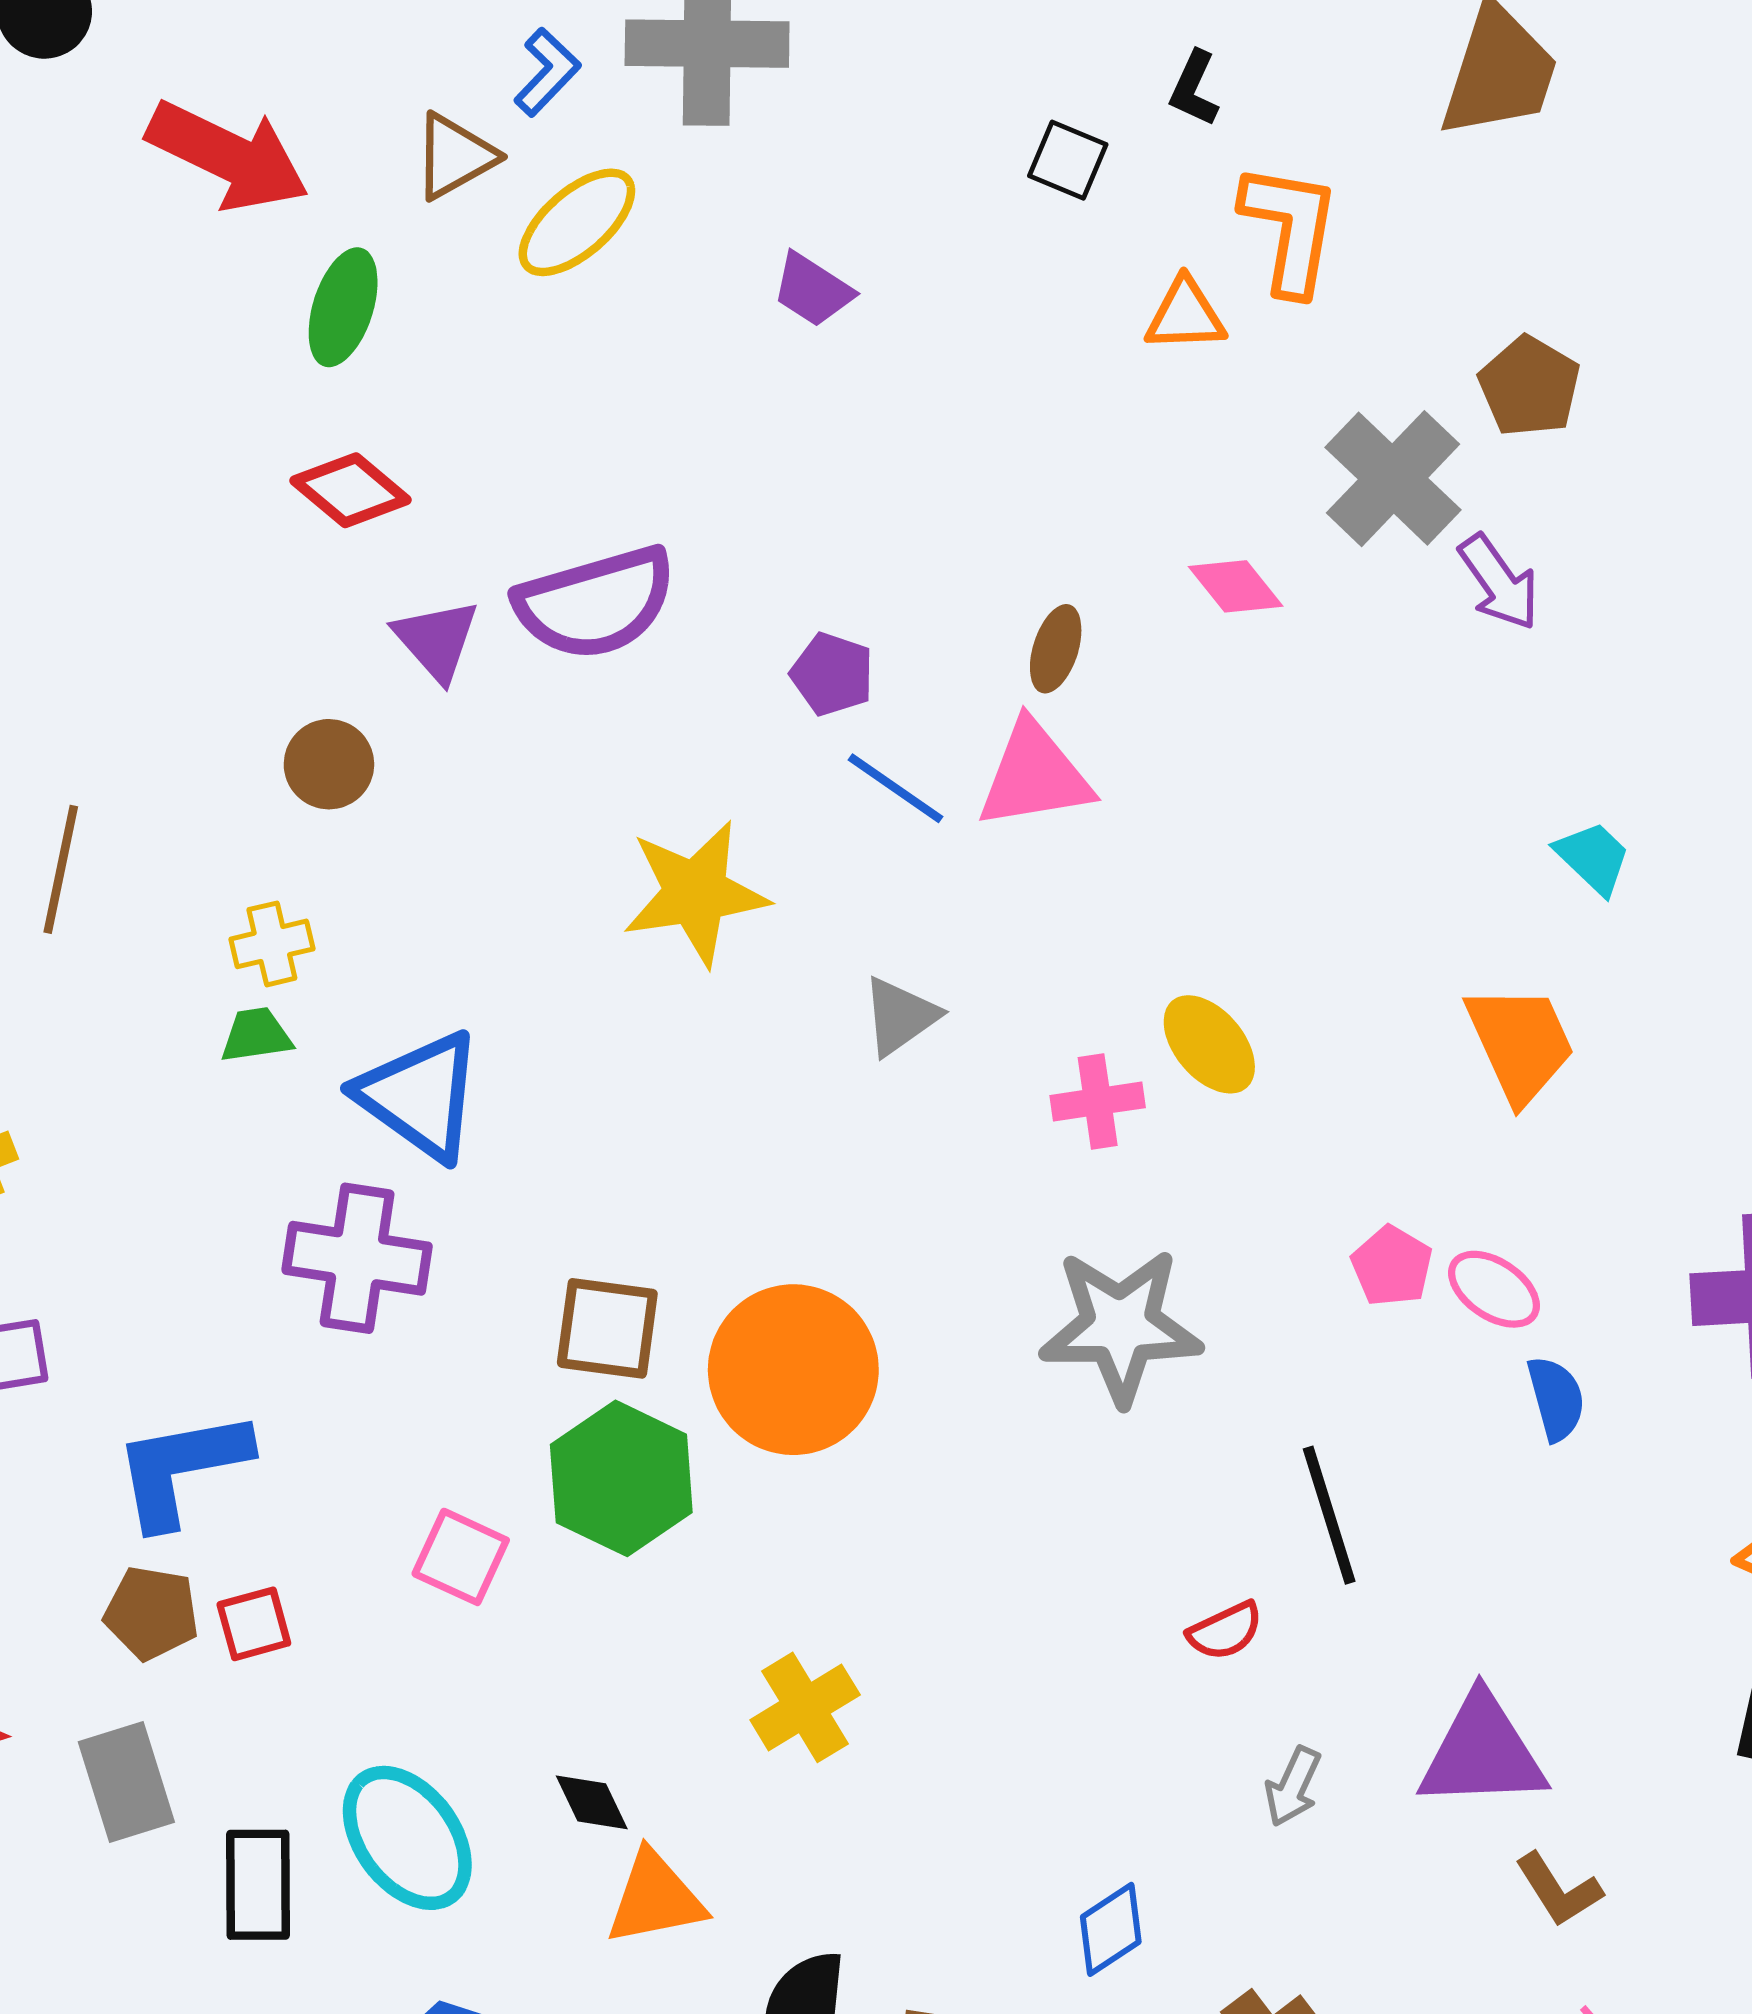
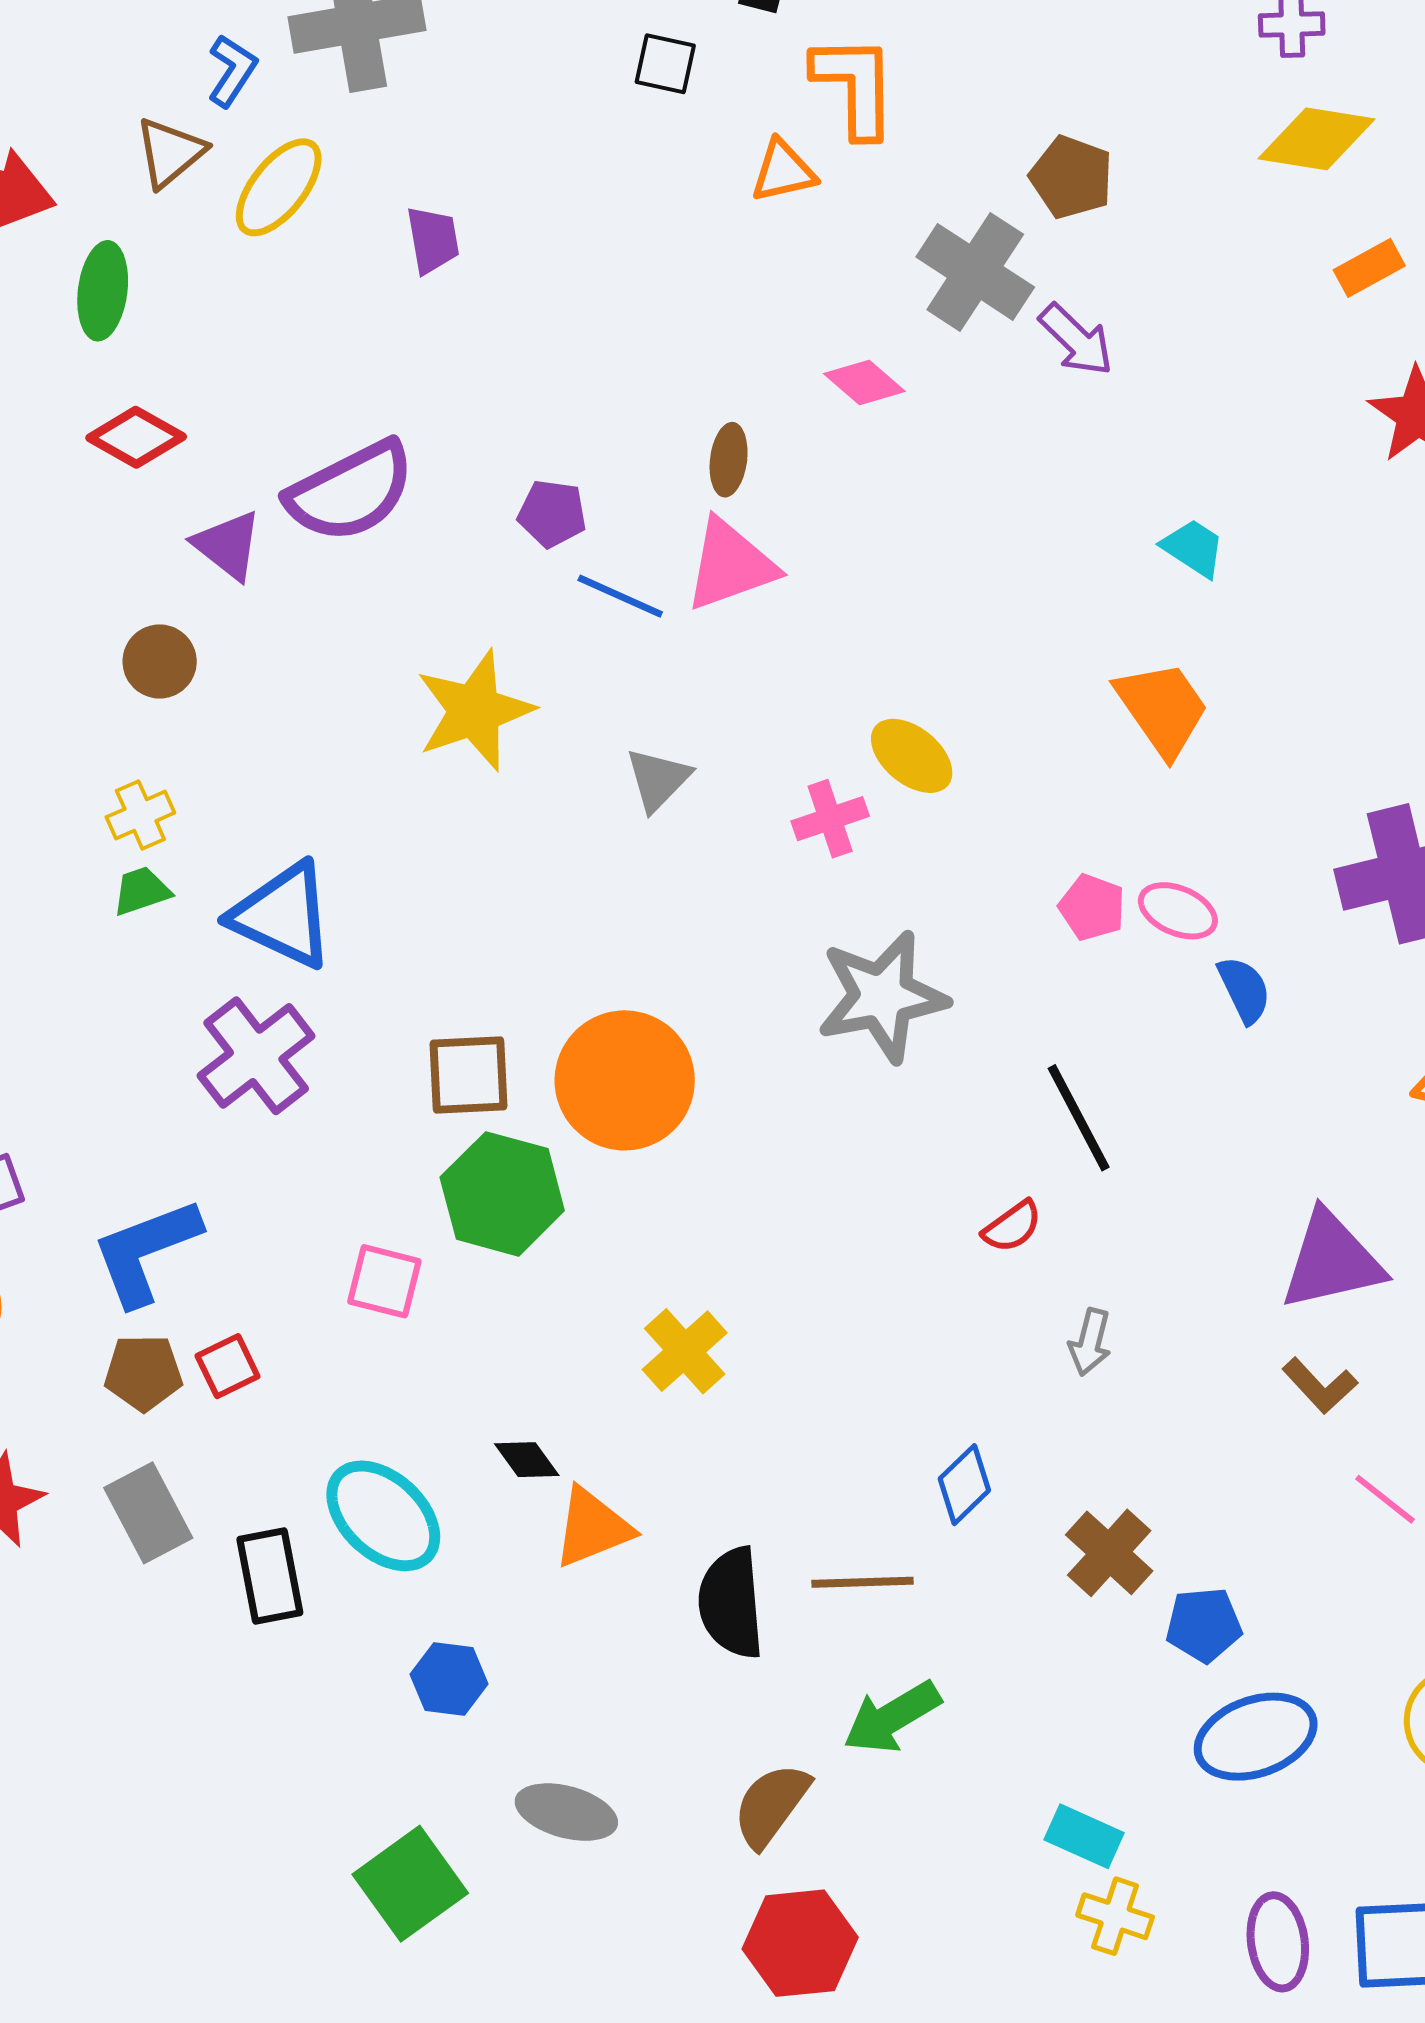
purple trapezoid: (813, 290) -> (433, 240), moved, turned -122
purple cross: (357, 1258) -> (256, 1056), turned -36
purple triangle: (1482, 1752) -> (1332, 1261), moved

